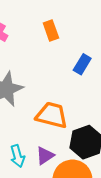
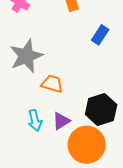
orange trapezoid: (52, 115) -> (52, 84), moved, size x0.7

